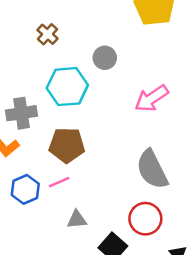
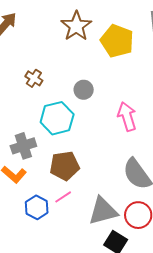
pink arrow: (152, 98) -> (127, 117), turned 116
gray triangle: (77, 220) -> (103, 211), moved, size x1.8

